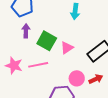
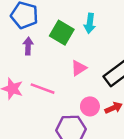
green square: (47, 41) -> (62, 33), moved
pink line: (38, 65) -> (43, 89), turned 30

